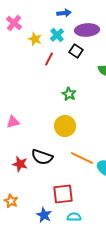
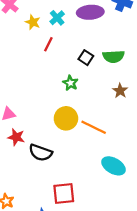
black square: (76, 51) -> (86, 58), moved
orange line: (82, 158) -> (94, 127), moved
red star: (20, 164) -> (16, 137), moved

